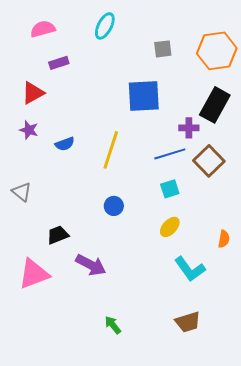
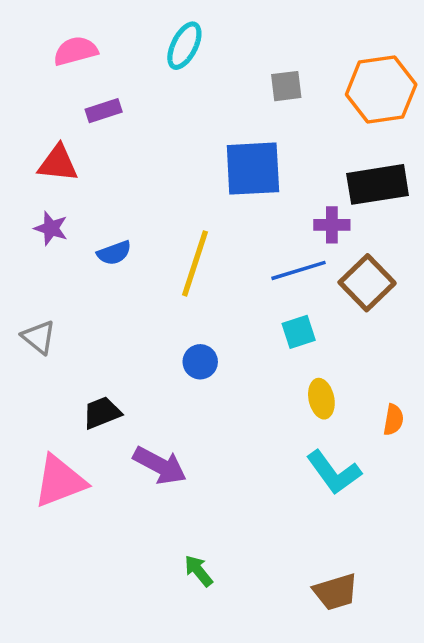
red triangle: (33, 93) -> (58, 163), turned 35
black rectangle: (215, 105) -> (378, 184), turned 52
yellow ellipse: (170, 227) -> (321, 399), moved, turned -55
brown trapezoid: (188, 322) -> (335, 592), moved

